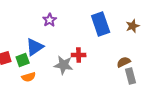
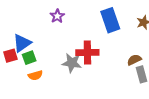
blue triangle: (35, 47) -> (22, 43), moved
red cross: (79, 55) -> (87, 52), size x1.5

